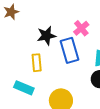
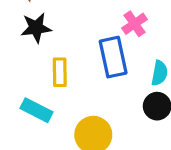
black star: (46, 36) -> (36, 28), moved

